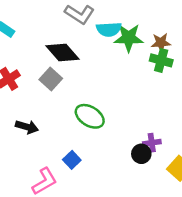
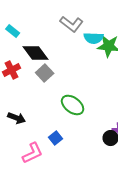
black diamond: (62, 53) -> (36, 53), moved
black arrow: (27, 127) -> (17, 118), moved

